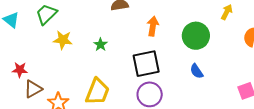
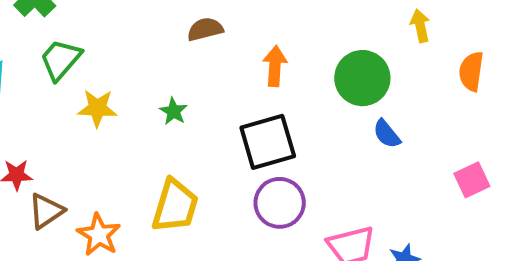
yellow arrow: (227, 12) -> (420, 26), turned -35
blue semicircle: (197, 71) -> (387, 134), moved

